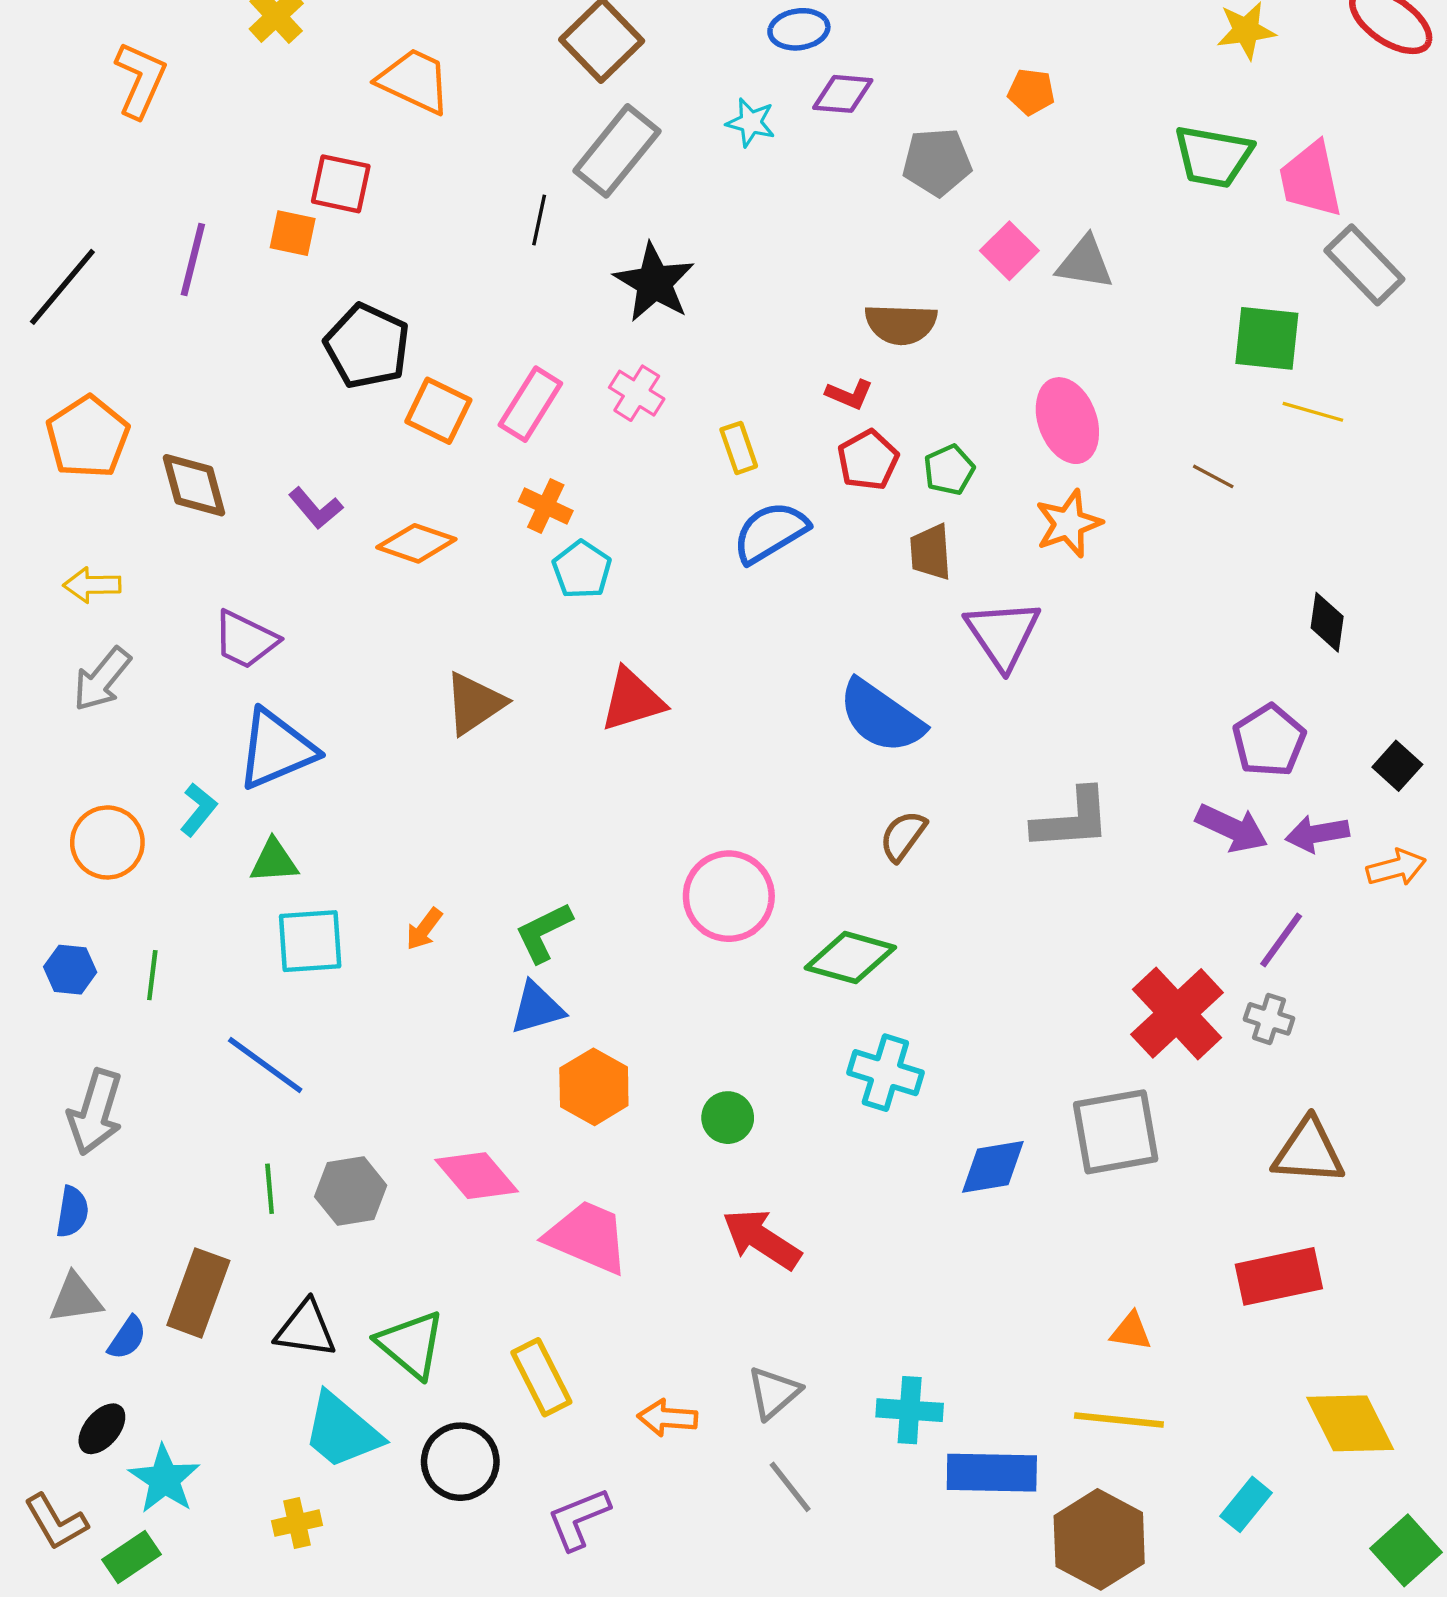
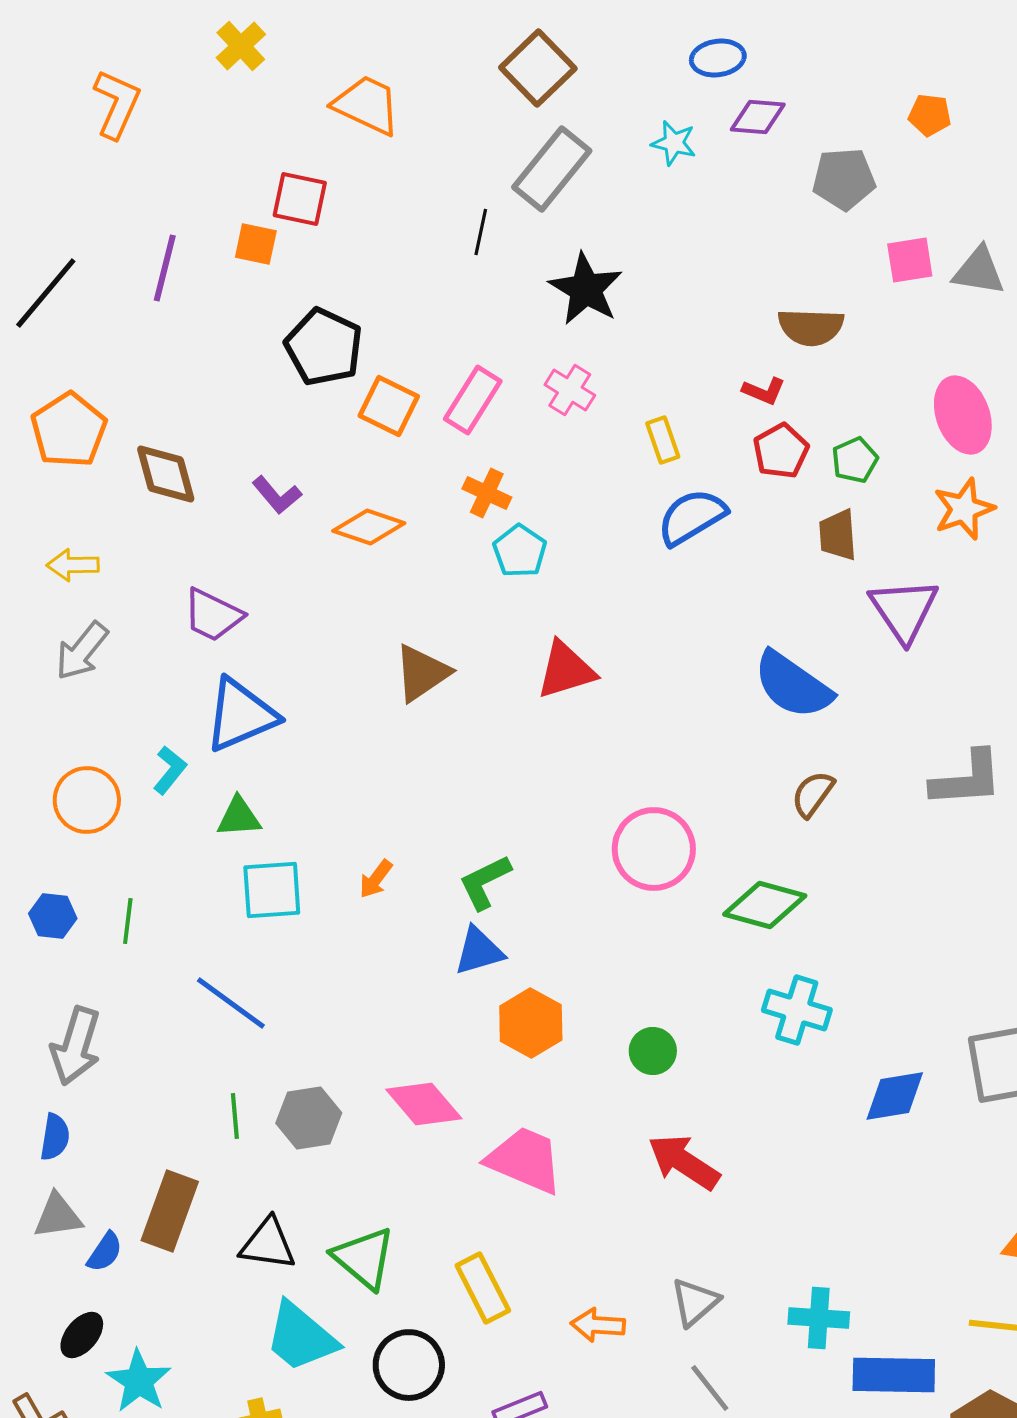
pink square: (1009, 251) -> (910, 260), turned 36

